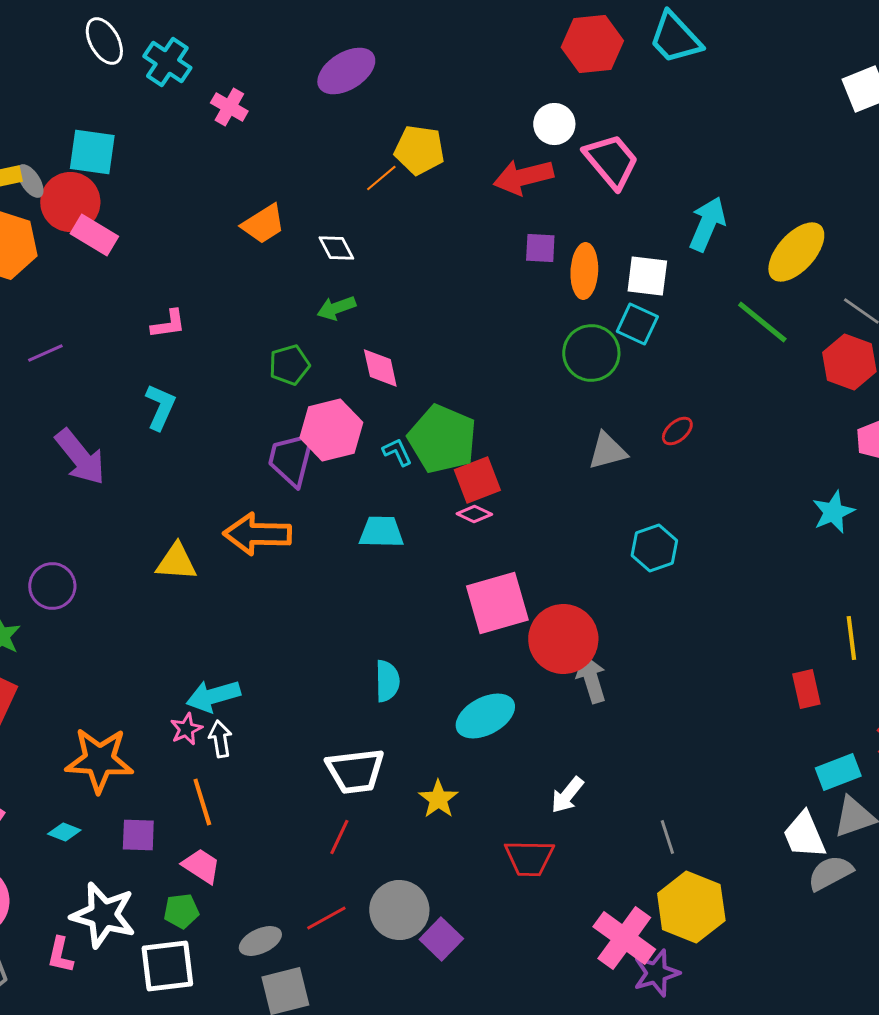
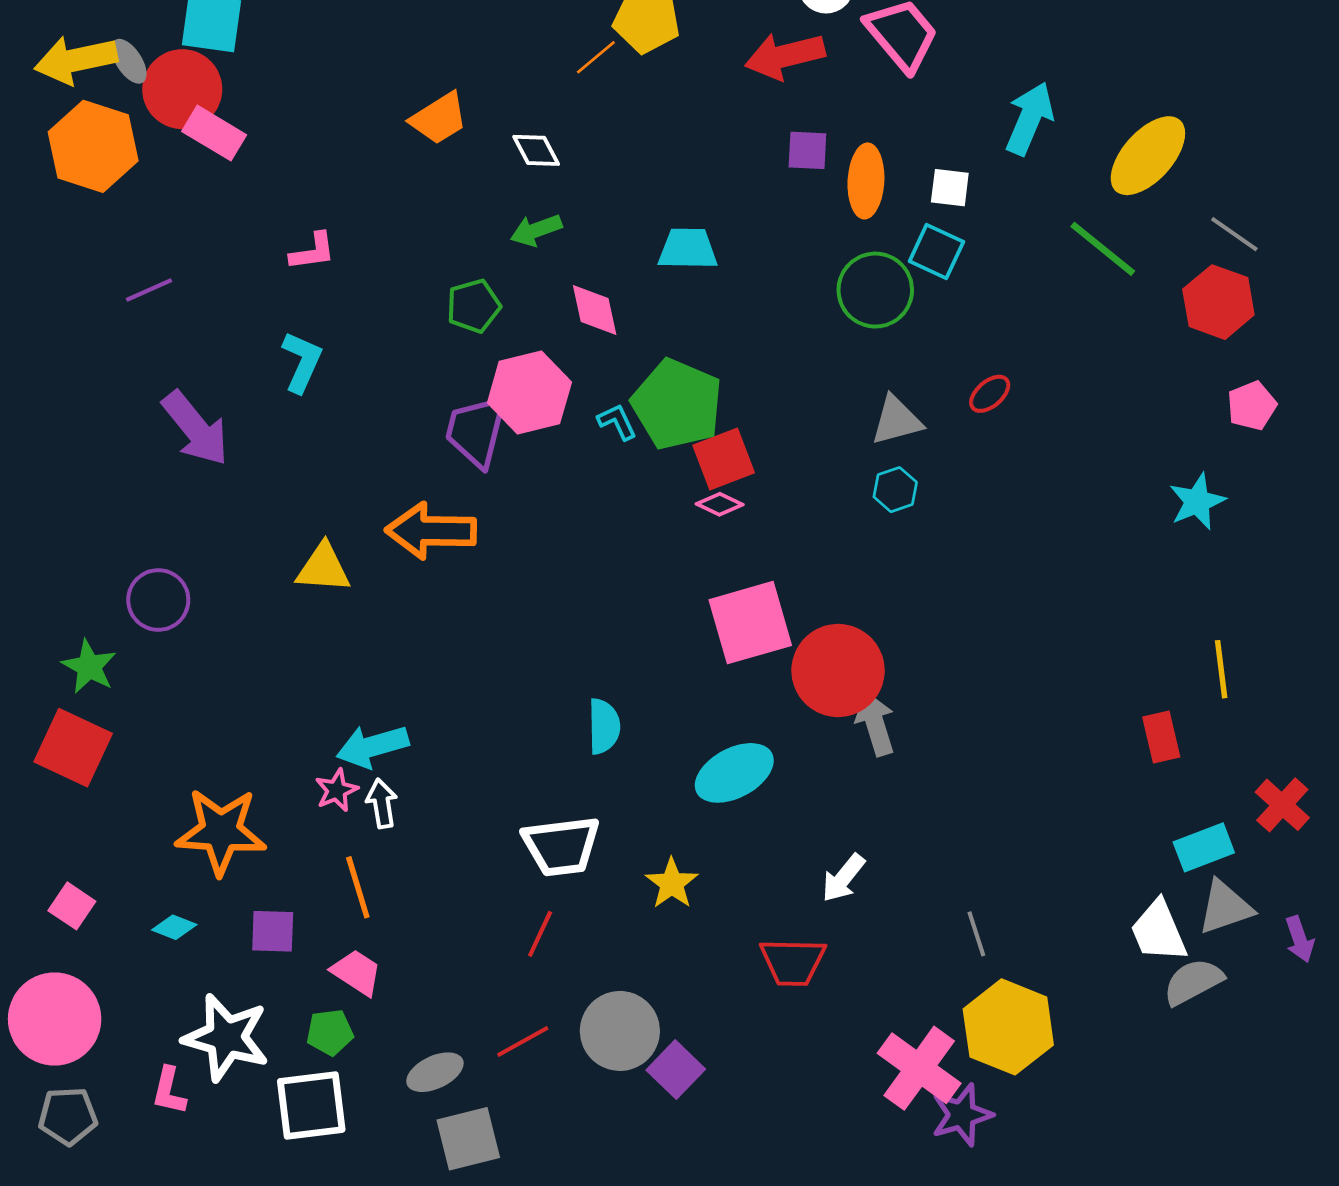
white square: (647, 276) -> (950, 188), size x0.7
cyan trapezoid: (381, 532) -> (688, 249), moved
cyan hexagon: (654, 548) -> (895, 490), moved, size x0.7

